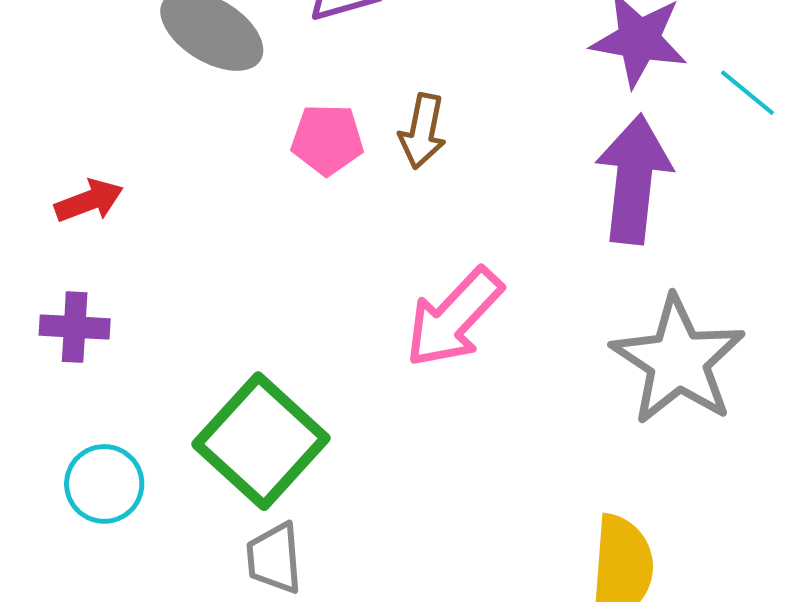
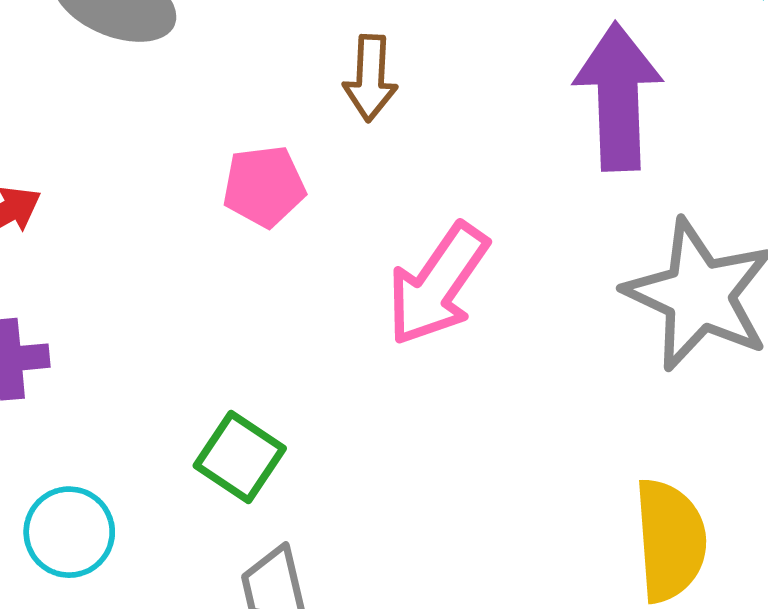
pink pentagon: (327, 140) -> (264, 186), moved
green square: (261, 441) -> (240, 457), size x0.6

